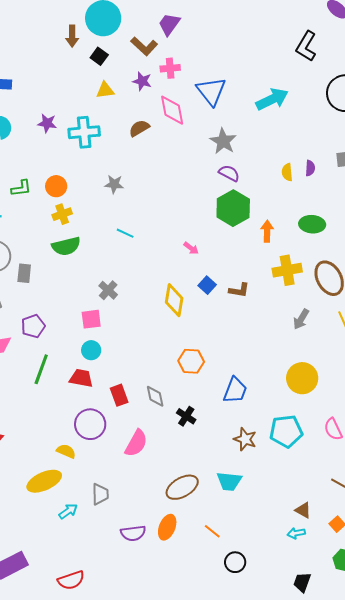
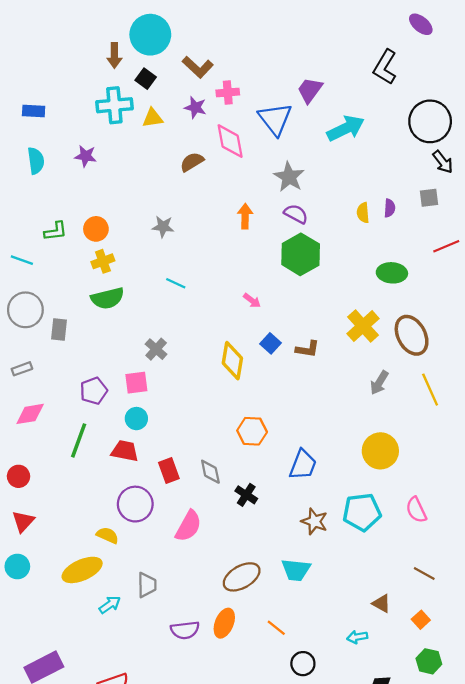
purple trapezoid: (169, 24) -> (310, 90), moved
cyan cross: (84, 132) -> (114, 105), moved
orange arrow: (267, 231) -> (245, 216), moved
yellow cross: (287, 270) -> (363, 326), turned -32
purple pentagon: (33, 326) -> (94, 391), moved
cyan arrow: (296, 533) -> (357, 637), moved

